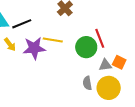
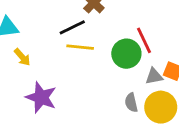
black line: (22, 24) -> (72, 27), moved
purple star: (34, 48) -> (41, 97), moved, turned 30

